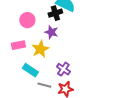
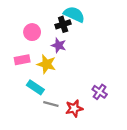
yellow star: (40, 49) -> (46, 64), turned -30
purple cross: (63, 69) -> (100, 92), moved

